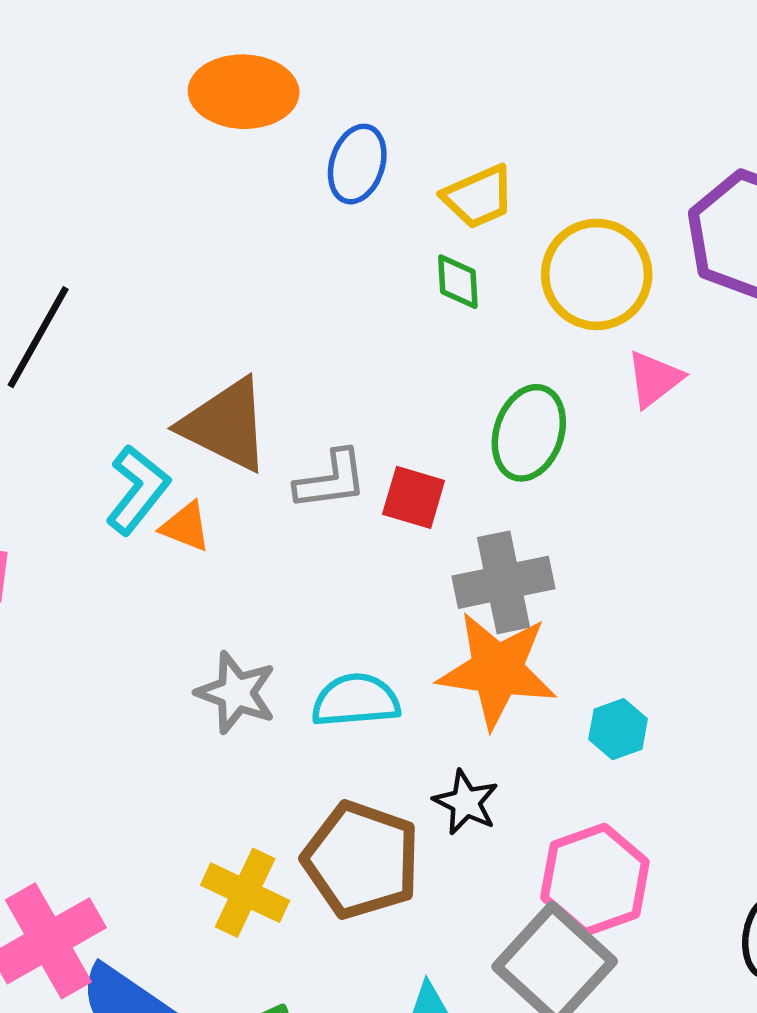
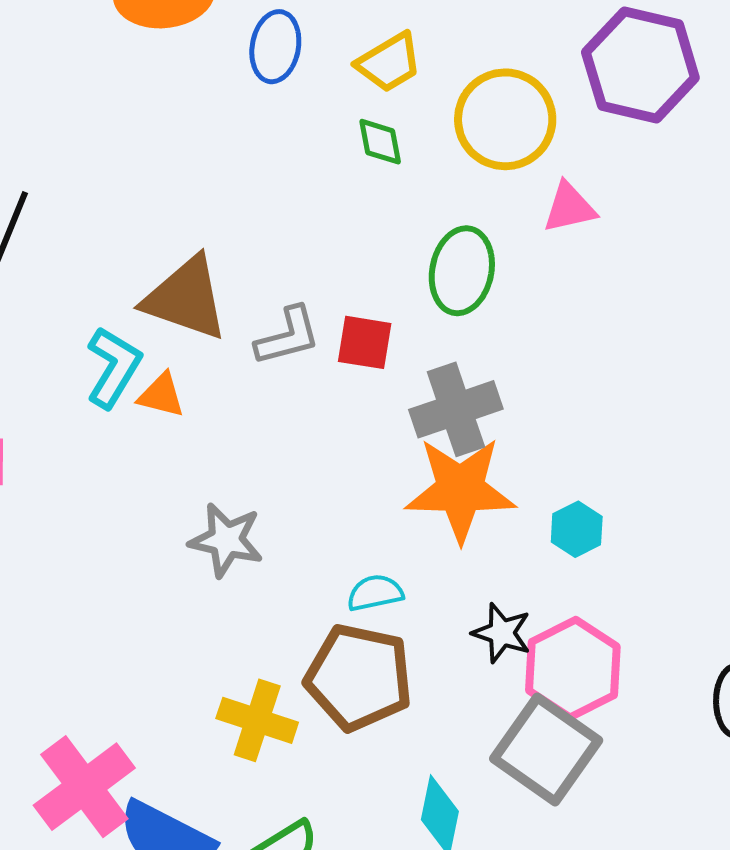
pink triangle: (654, 379) -> (569, 208), turned 32
cyan semicircle: (356, 700) -> (375, 593), moved, size x0.7
black star: (466, 802) -> (502, 633), moved

